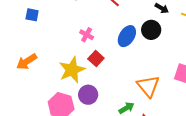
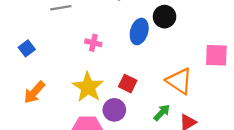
blue square: (32, 15) -> (27, 48), moved, turned -32
red square: (96, 58) -> (128, 84), moved

